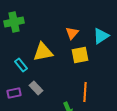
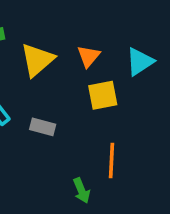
yellow triangle: (43, 52) -> (37, 60), moved, turned -30
gray rectangle: (36, 88) -> (43, 127), moved, turned -32

